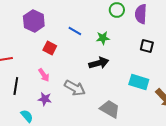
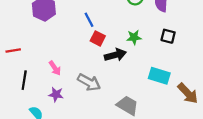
blue line: (75, 31) -> (89, 20), turned 32
green star: (103, 38) -> (134, 37), moved
red square: (50, 48) -> (98, 38), moved

